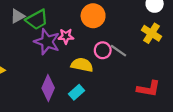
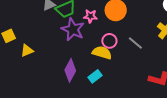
pink star: (66, 36) -> (90, 16), moved
pink circle: (103, 50) -> (109, 41), moved

